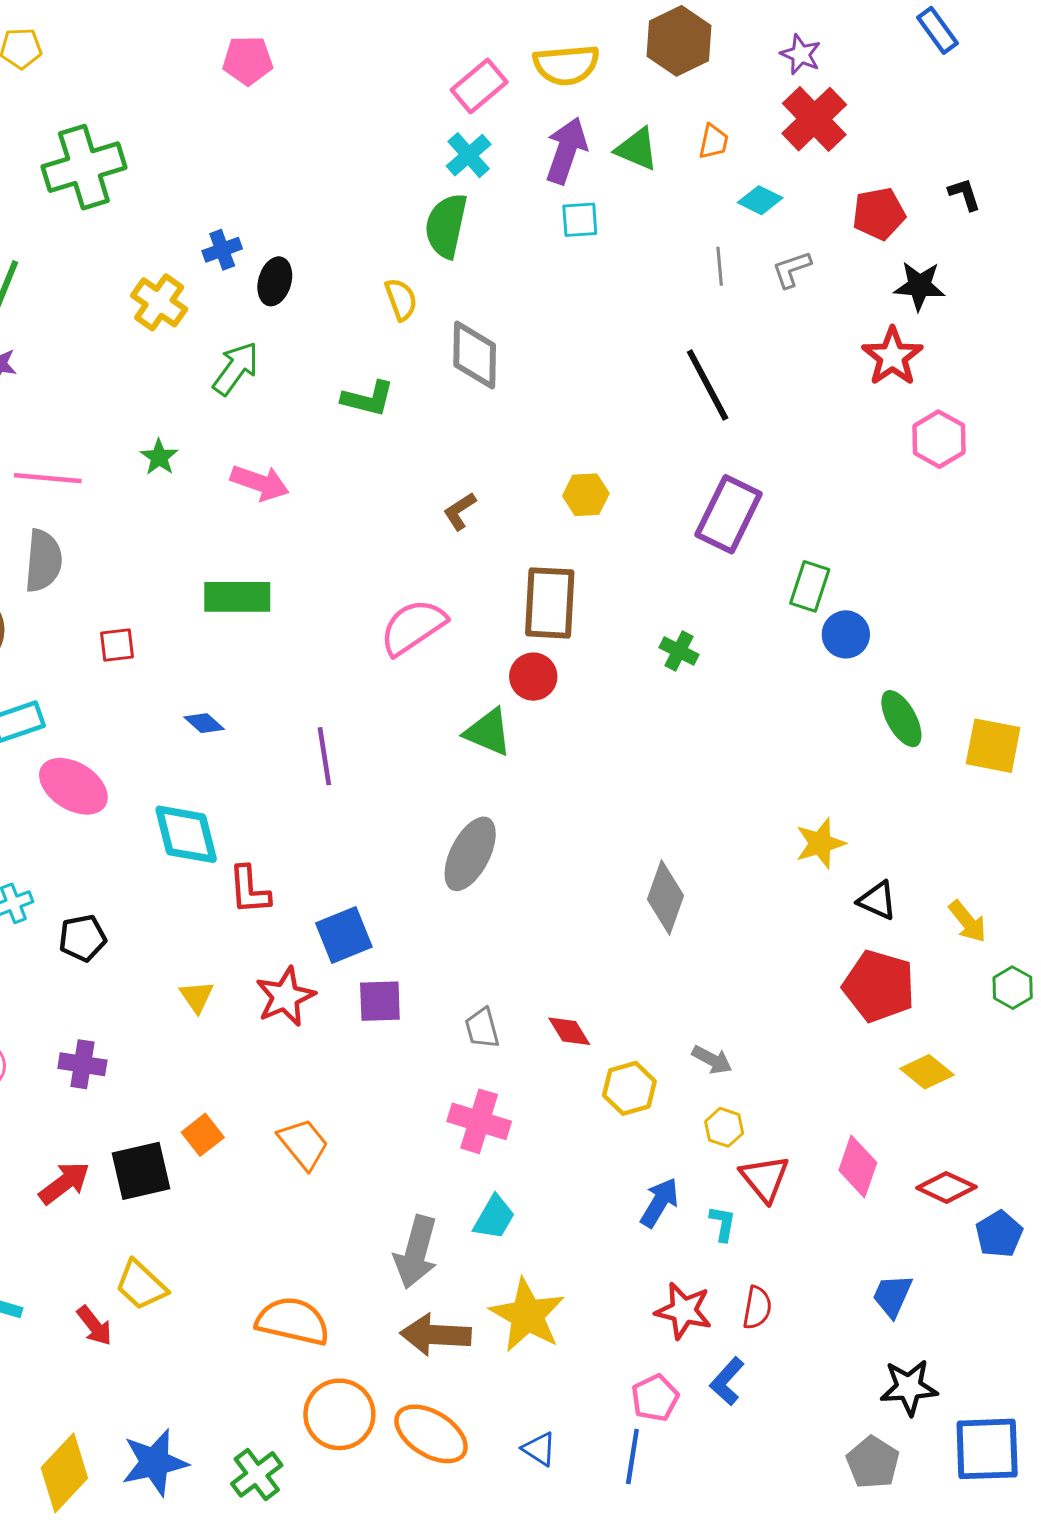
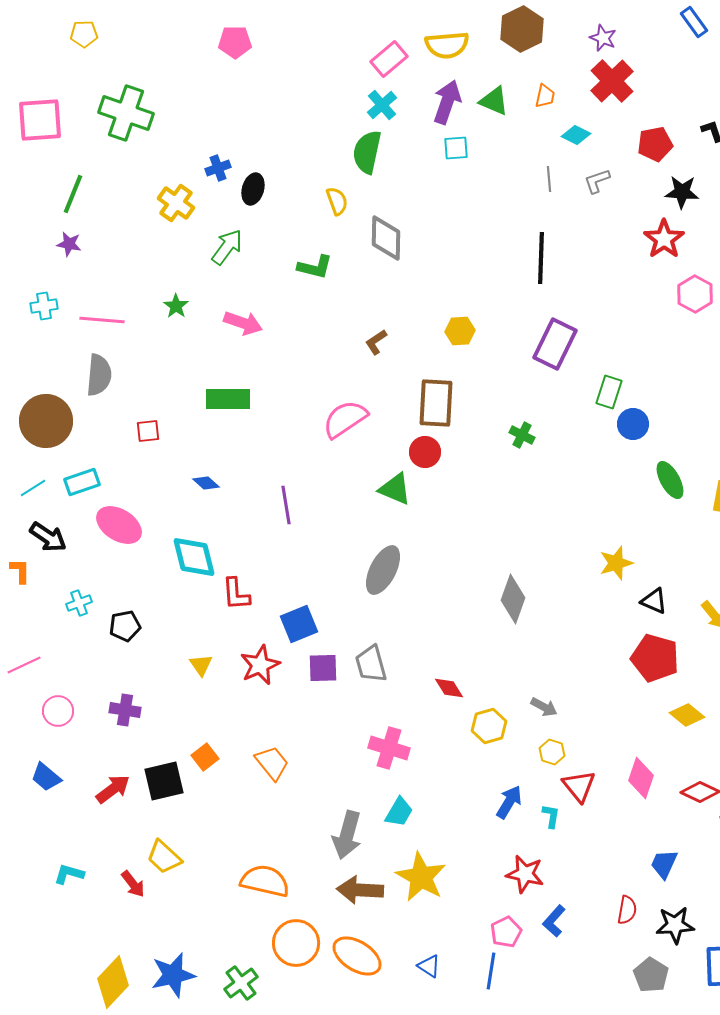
green cross: (84, 167) -> (126, 113), turned 36
black line: (708, 385) -> (541, 258), turned 30
gray trapezoid: (482, 1028) -> (371, 664), moved, size x1.4
red semicircle: (757, 1308) -> (627, 910), moved

